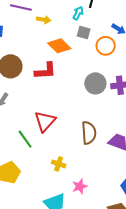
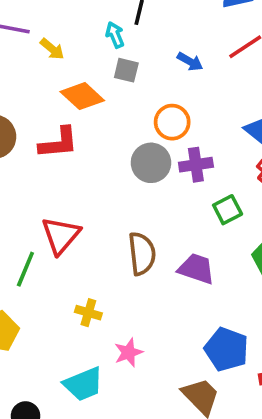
cyan arrow: (78, 13) -> (115, 35), turned -48
yellow arrow: (44, 20) -> (52, 49), turned 32
orange circle: (106, 46) -> (172, 122), moved
green line: (25, 139) -> (25, 269), turned 60

